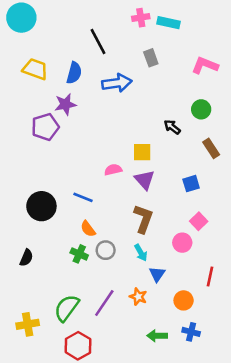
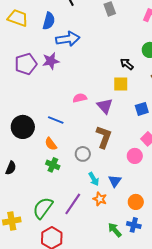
blue arrow: (117, 83) -> (68, 39), moved
purple star: (65, 104) -> (51, 61), moved
yellow square: (142, 152) -> (121, 84), moved
orange semicircle: (88, 229) -> (51, 144), moved
gray circle: (106, 250) -> (83, 154), moved
cyan arrow: (141, 253) -> (94, 179), moved
blue cross: (191, 332) -> (134, 225), moved
green arrow: (157, 336) -> (115, 230), turned 49

